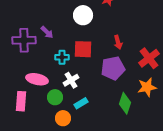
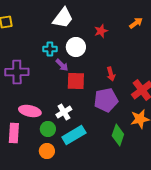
purple arrow: (47, 32) -> (62, 65), moved
cyan cross: (62, 57) -> (50, 49), moved
cyan rectangle: (81, 103) -> (74, 135), size x1.6
orange circle: (63, 118) -> (47, 151), moved

